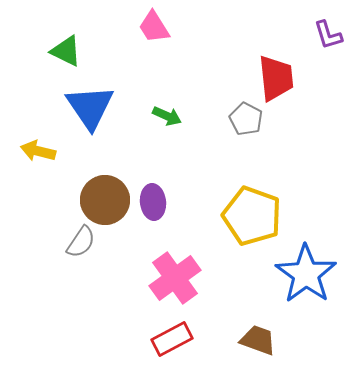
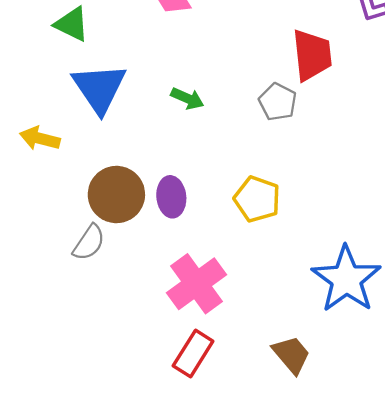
yellow pentagon: (252, 216) -> (257, 199), moved, size x0.7
red rectangle: (172, 339) -> (193, 353), turned -30
brown trapezoid: (258, 340) -> (291, 355), turned 30

